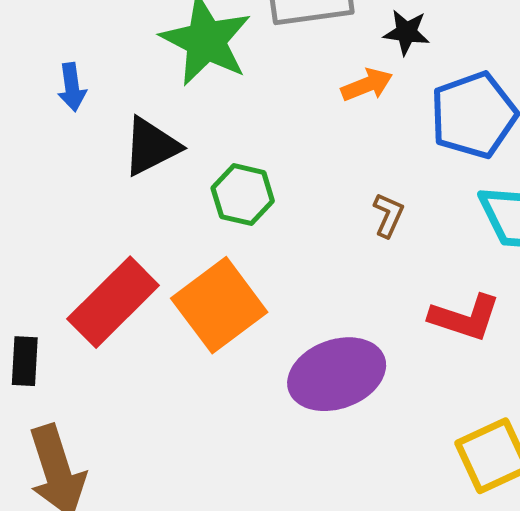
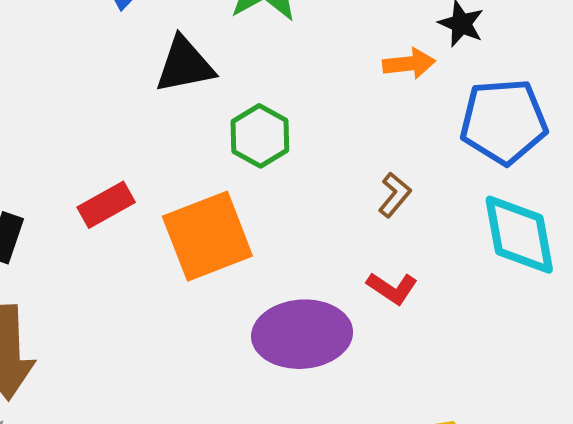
red rectangle: (113, 302) -> (106, 205), size x0.6
red L-shape: (465, 318) -> (392, 288), moved, size x0.7

